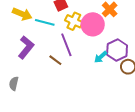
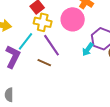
yellow cross: (74, 21) -> (43, 22), moved
cyan line: (45, 22) -> (26, 41), moved, turned -54

